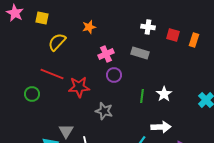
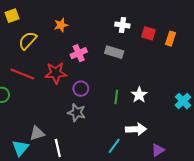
yellow square: (42, 18) -> (12, 16), turned -32
purple circle: (114, 75) -> (81, 89), moved
red star: (79, 87) -> (56, 73), moved
gray triangle: (66, 131) -> (37, 133), turned 42

